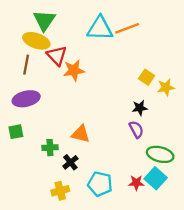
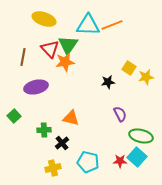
green triangle: (44, 20) -> (68, 45), moved
yellow ellipse: (36, 41) -> (44, 19), moved
purple ellipse: (26, 99) -> (36, 87), moved
black star: (140, 108) -> (108, 82), moved
green square: (16, 132) -> (14, 116), turned -32

